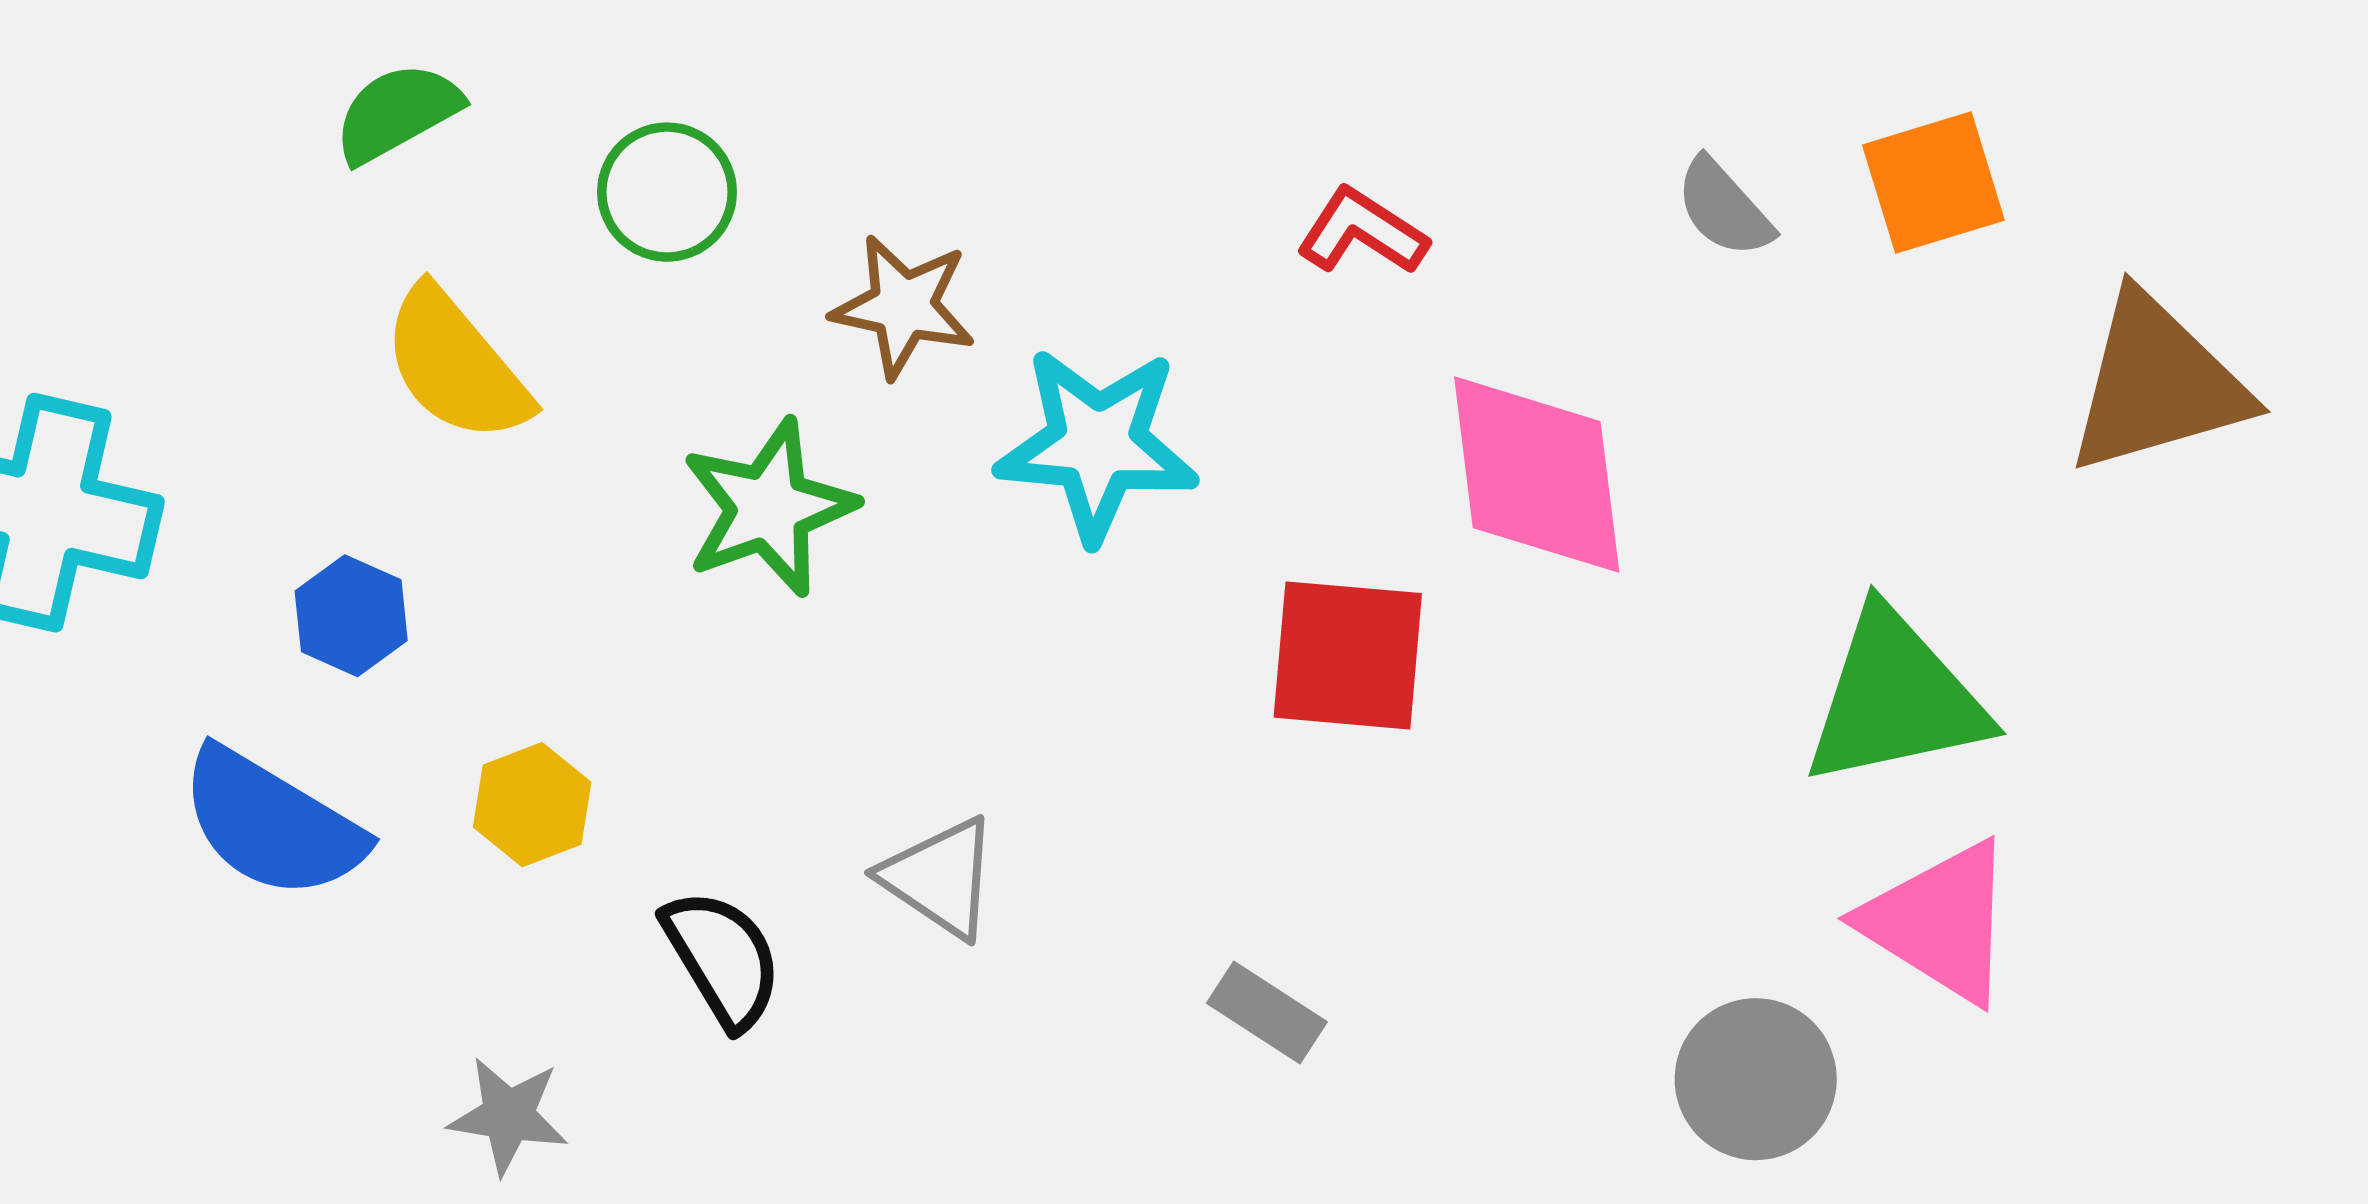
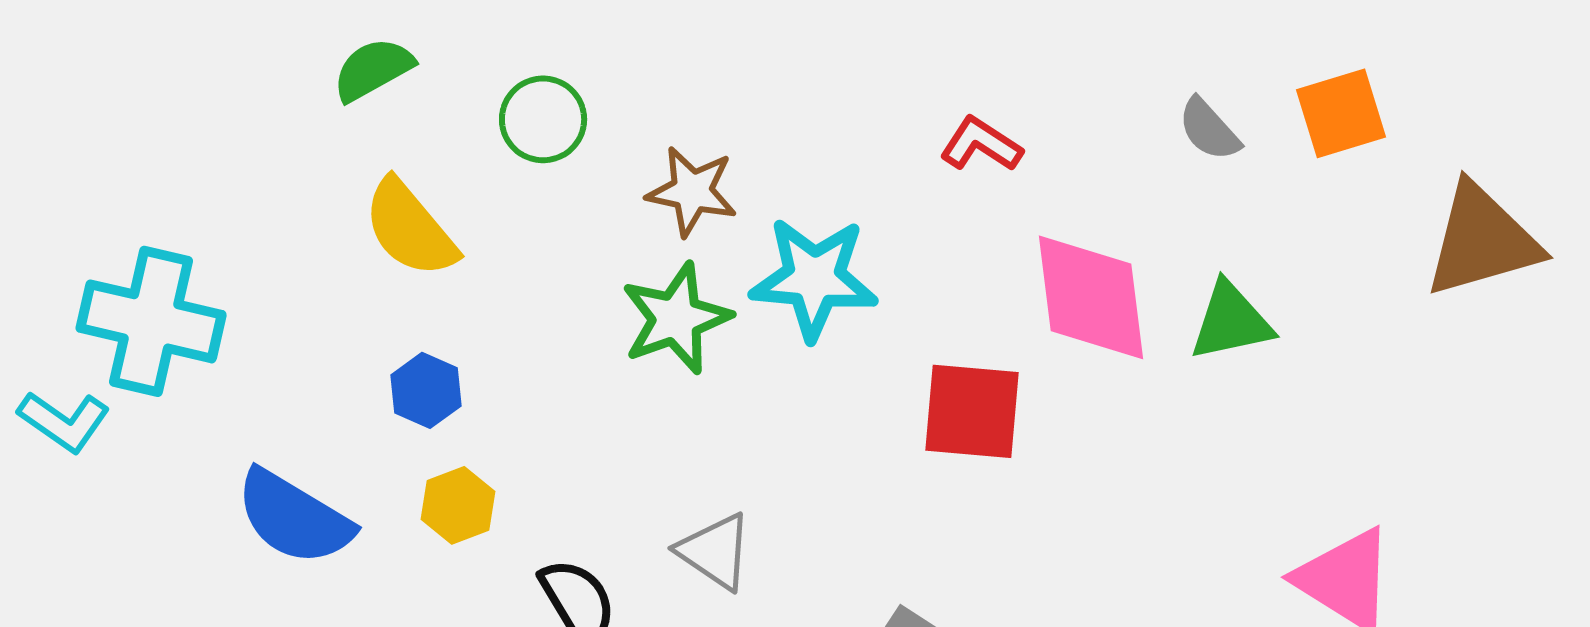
green star: (769, 508) -> (676, 318), moved
blue hexagon: (351, 616) -> (426, 390), moved
green triangle: (1895, 698) -> (1231, 321), moved, size x0.7

